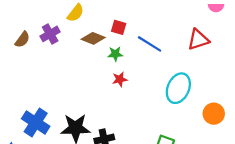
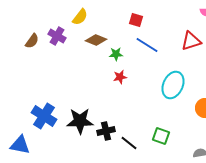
red square: (119, 27) -> (136, 20), moved
purple cross: (50, 34) -> (57, 36), turned -30

